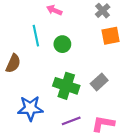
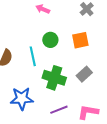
cyan line: (36, 36) -> (33, 56), moved
orange square: (111, 36) -> (80, 40), moved

